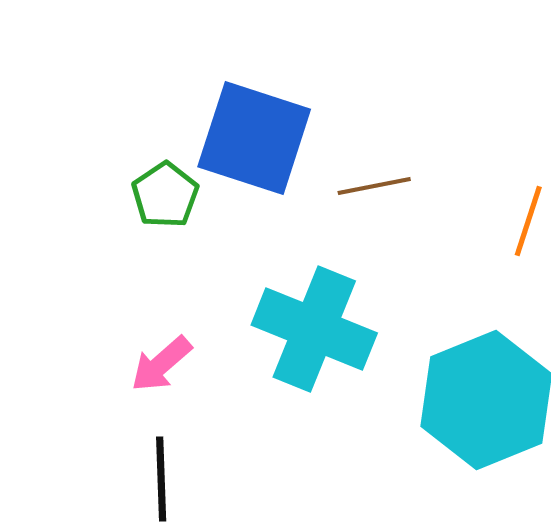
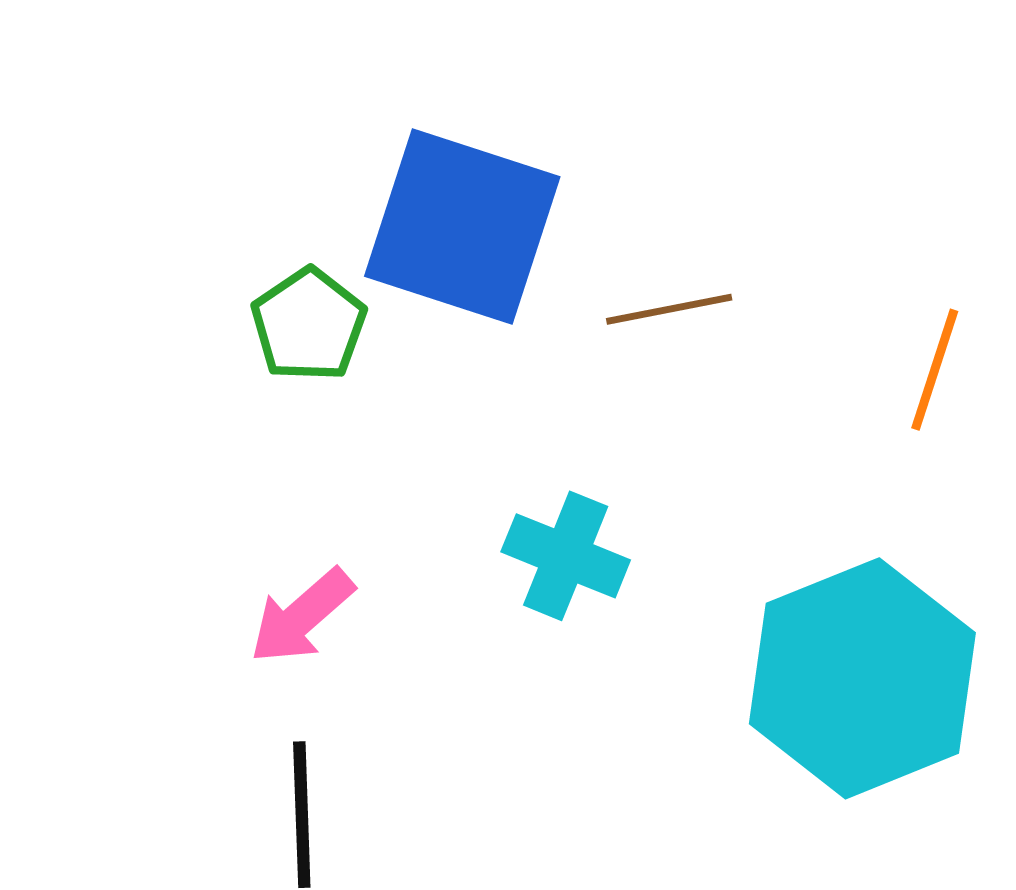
cyan cross: (314, 329) -> (566, 556), size x0.6

